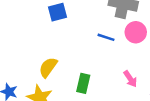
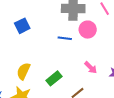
green rectangle: (83, 83) -> (54, 78), turned 49

